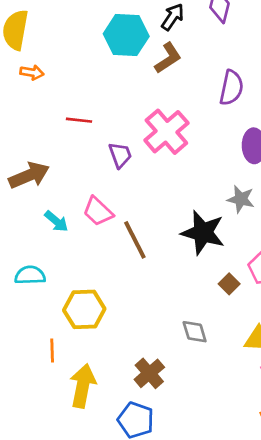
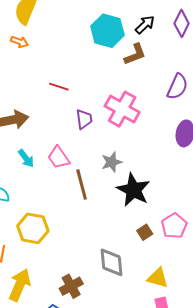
orange arrow: (32, 72) -> (20, 42), moved
pink cross: (166, 132) -> (122, 109), turned -32
gray star: (241, 199) -> (112, 162), moved, turned 30
gray diamond: (195, 332) -> (111, 262), size x1.4

